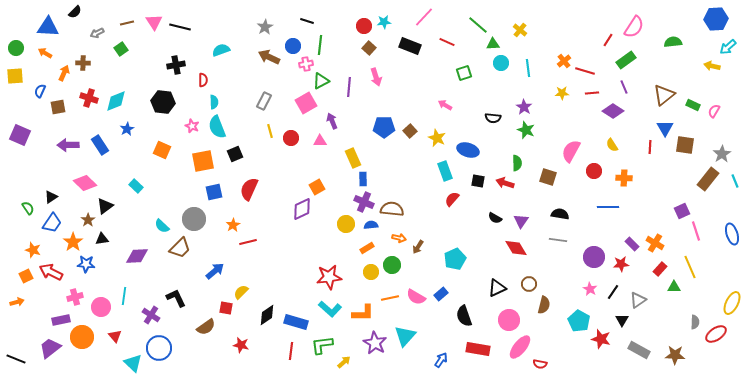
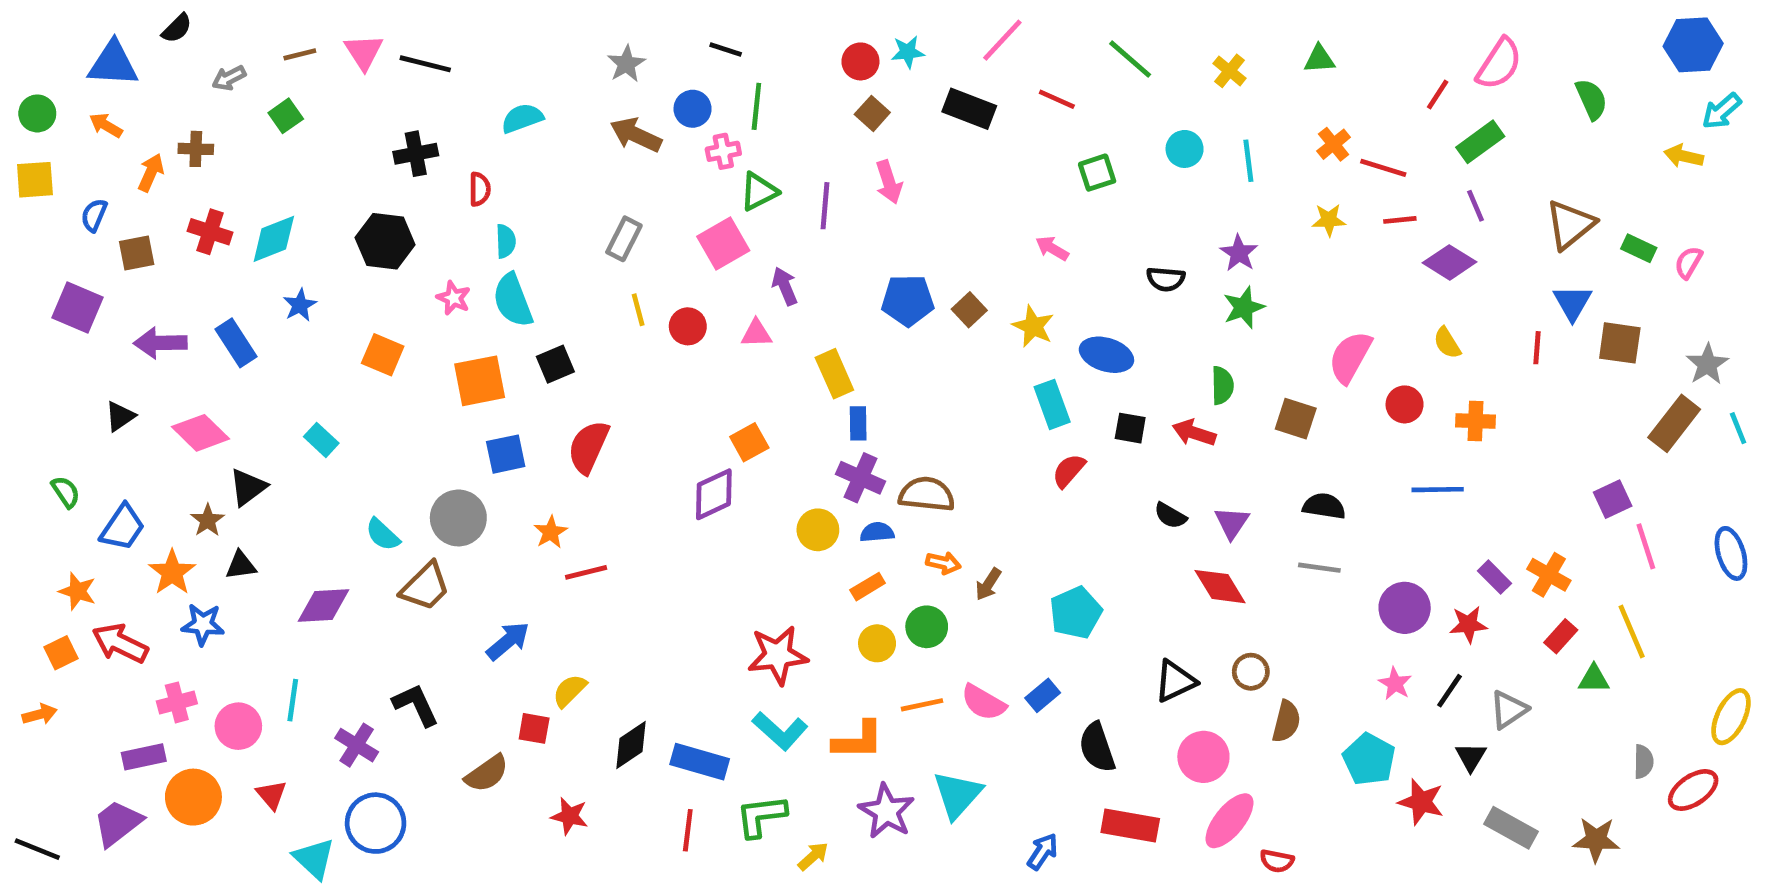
green semicircle: (673, 42) -> (1591, 99), turned 72
green triangle: (493, 44) -> (1319, 59), moved
green star: (526, 130) -> (1244, 307), turned 30
purple square: (20, 135) -> (77, 307), moved
black triangle: (51, 197) -> (120, 416), moved

